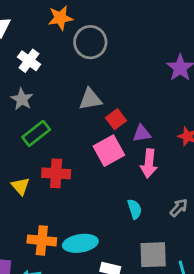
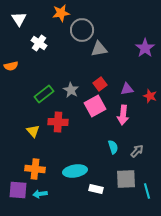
gray star: (22, 99) -> (71, 90), moved
gray triangle: (90, 99) -> (99, 49), moved
purple triangle: (142, 133) -> (127, 89), moved
gray arrow: (179, 208) -> (137, 151), moved
orange cross: (42, 240) -> (35, 169), moved

